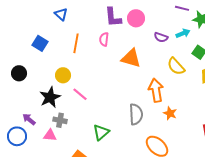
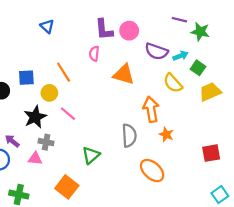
cyan arrow: (183, 33) -> (181, 56), moved
purple semicircle: (161, 37) -> (156, 51), size x1.5
blue square: (40, 43) -> (26, 78), moved, turned -35
orange line: (76, 43) -> (64, 72), moved, turned -42

